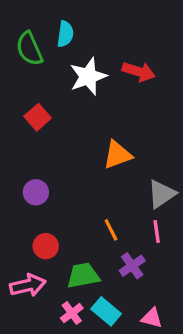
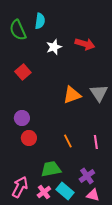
white star: (88, 76) -> (54, 47), size x0.7
gray triangle: (162, 194) -> (99, 93), moved, turned -30
red circle: (46, 246) -> (29, 138), moved
purple cross: (132, 266) -> (87, 176), moved
pink arrow: (28, 285) -> (20, 187), moved, turned -50

